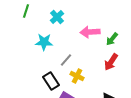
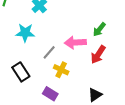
pink arrow: (90, 32) -> (75, 43), moved
black rectangle: (51, 81) -> (21, 72), moved

